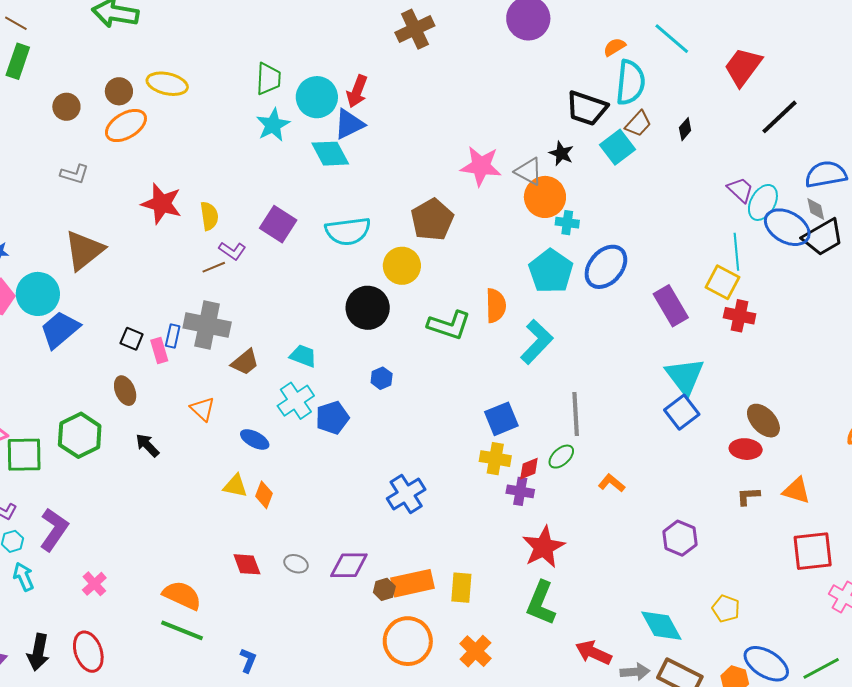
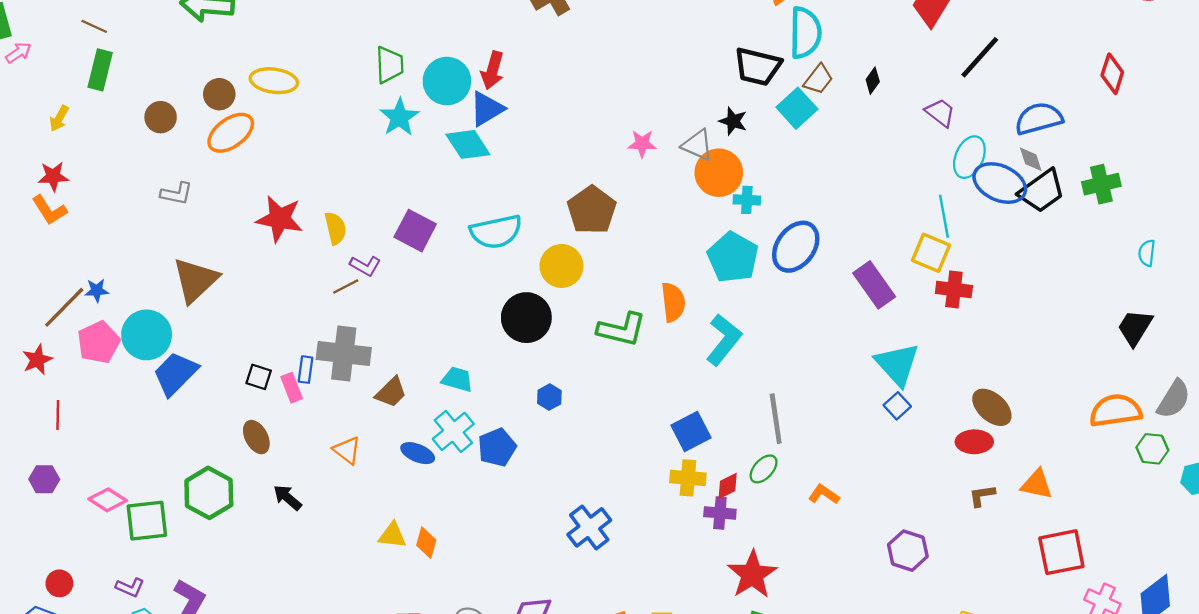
pink star: (481, 166) -> (642, 144), size x0.6
purple trapezoid: (740, 190) -> (940, 113), moved
blue square: (682, 412) -> (897, 406), size x0.7
blue ellipse: (255, 439) -> (418, 453), moved

